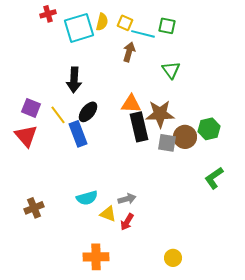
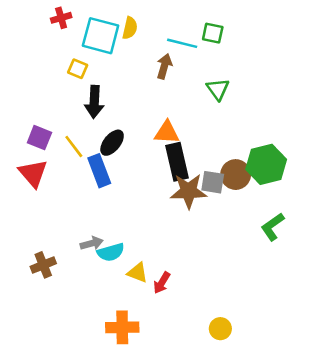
yellow square: (125, 23) -> (78, 69), moved
cyan square: (79, 28) -> (101, 36), turned 32
brown star: (160, 114) -> (188, 191), moved
green hexagon: (209, 129) -> (266, 164), size x1.4
gray arrow: (127, 199) -> (92, 243), moved

